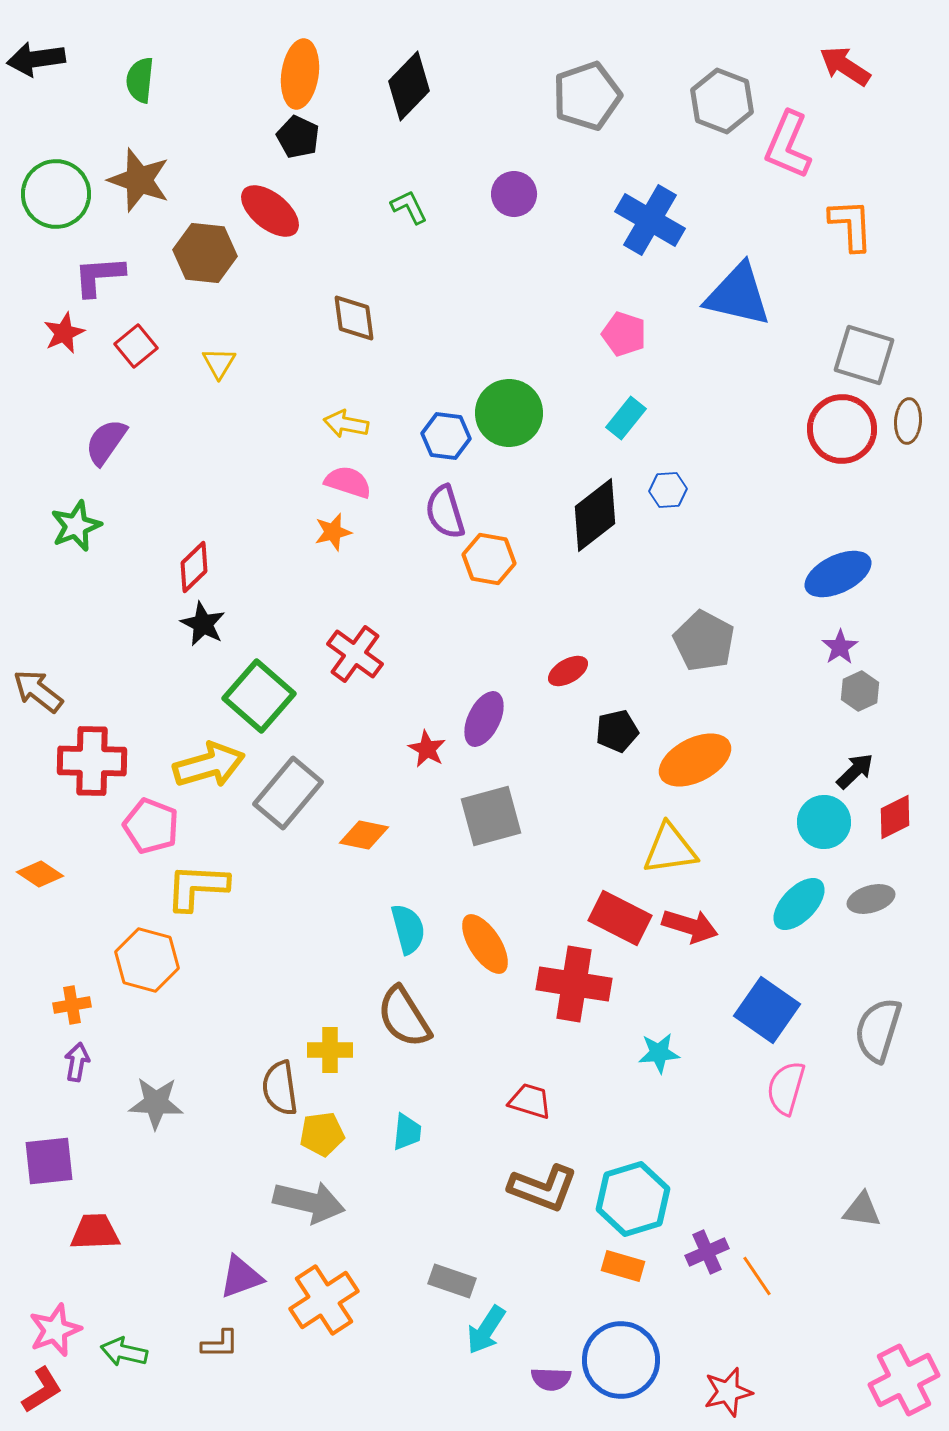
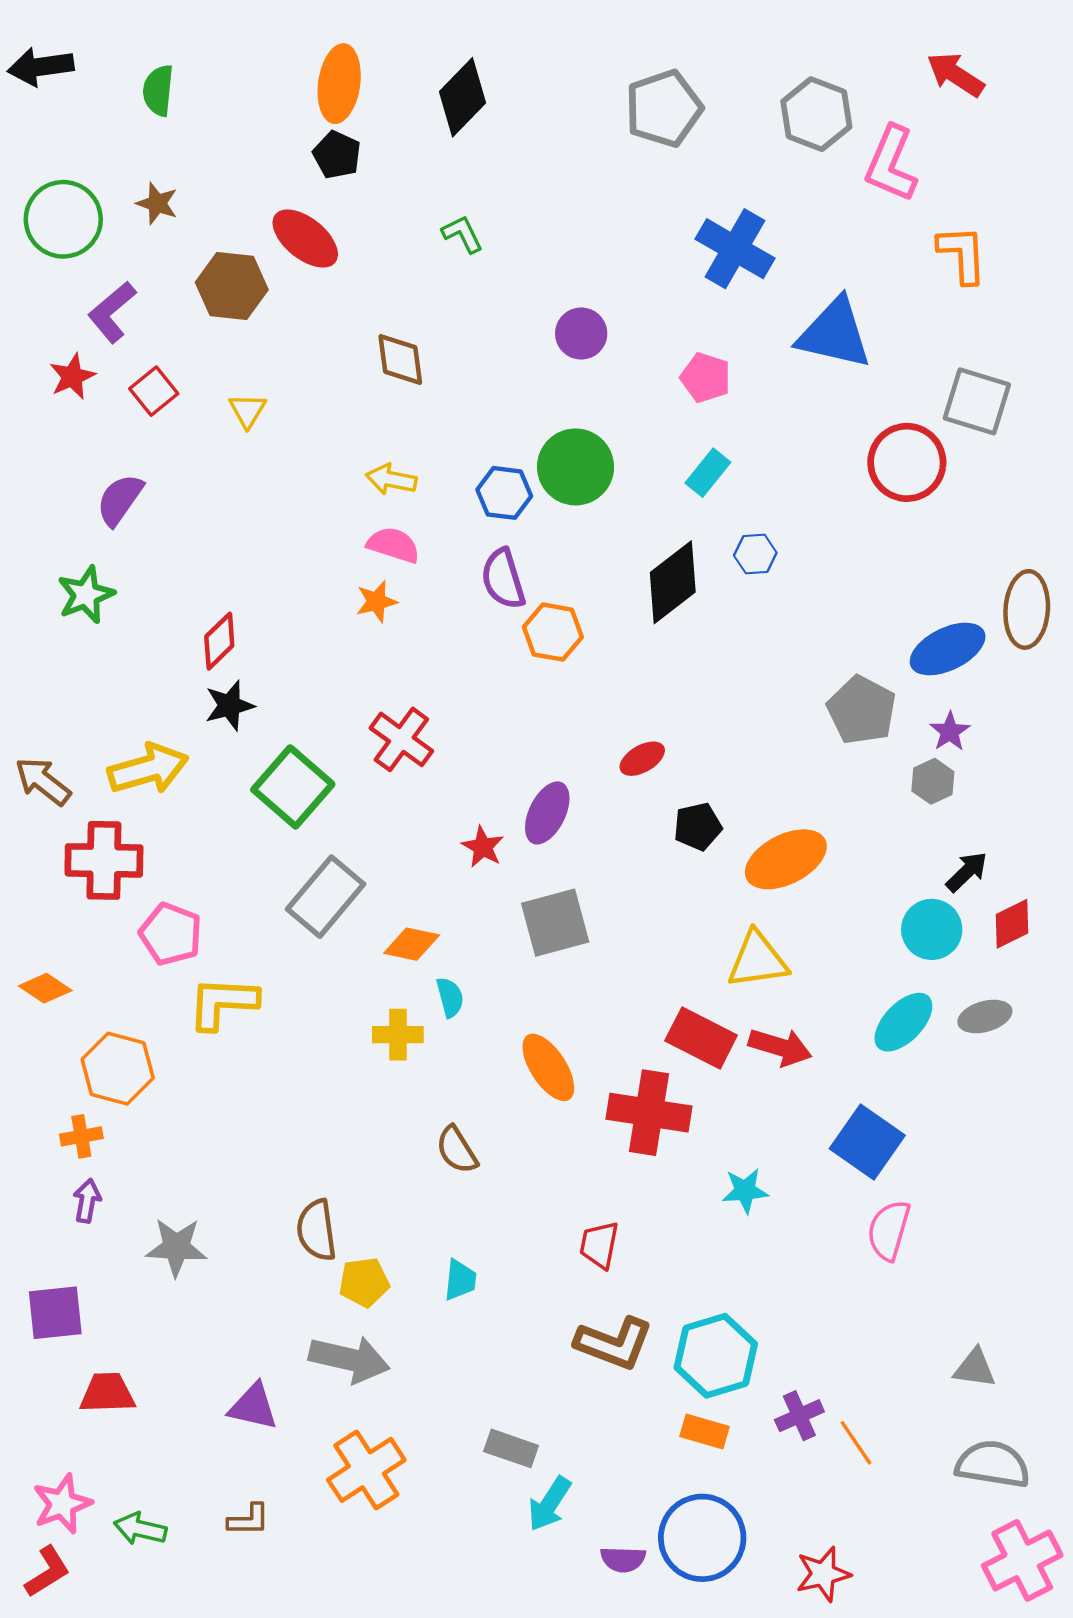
brown star: (139, 180) -> (157, 203), size x0.6
purple circle: (514, 194) -> (581, 333), moved
purple L-shape: (99, 276) -> (112, 312), turned -36
brown ellipse: (908, 421) -> (1027, 609), moved, size x1.5
red circle: (842, 429) -> (907, 462), moved
black star: (203, 624) -> (229, 706), turned 30
gray pentagon: (704, 641) -> (862, 710), moved
gray hexagon: (860, 691) -> (933, 781), moved
yellow arrow: (209, 765) -> (148, 769), moved
cyan semicircle: (408, 929) -> (450, 997), moved, size x0.7
orange hexagon: (147, 960) -> (118, 1069), moved
brown semicircle: (404, 1017) -> (457, 1150), size x0.7
gray semicircle: (878, 1030) -> (993, 1464), moved, turned 82
yellow cross: (330, 1050) -> (398, 1035), moved
red trapezoid: (530, 1101) -> (599, 1245), turned -96
purple triangle: (241, 1277) -> (253, 1407), moved, turned 33

